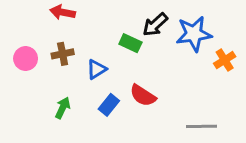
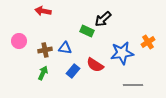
blue star: (194, 34) -> (122, 53), moved
brown cross: (63, 54) -> (45, 50), moved
blue triangle: (97, 69) -> (65, 48), turned 40

